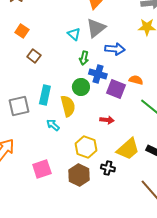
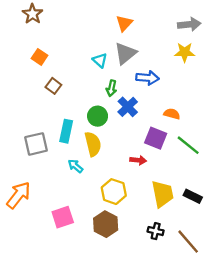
blue cross: (98, 74) -> (128, 107), turned 30
green circle: (81, 87) -> (98, 116), moved
purple square: (116, 89) -> (156, 138), moved
yellow trapezoid: (128, 149) -> (163, 194), turned -60
black cross: (108, 168) -> (156, 231), moved

